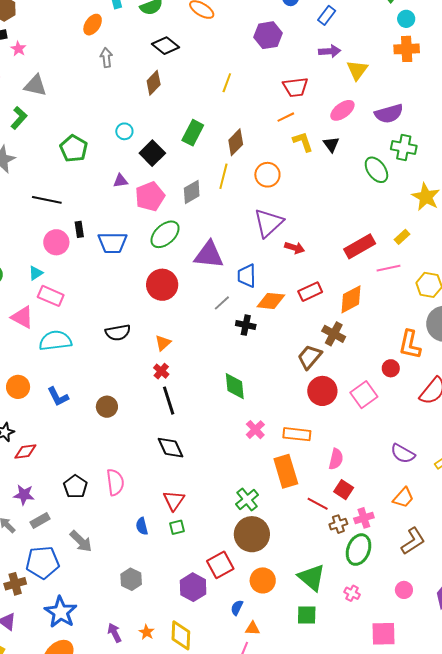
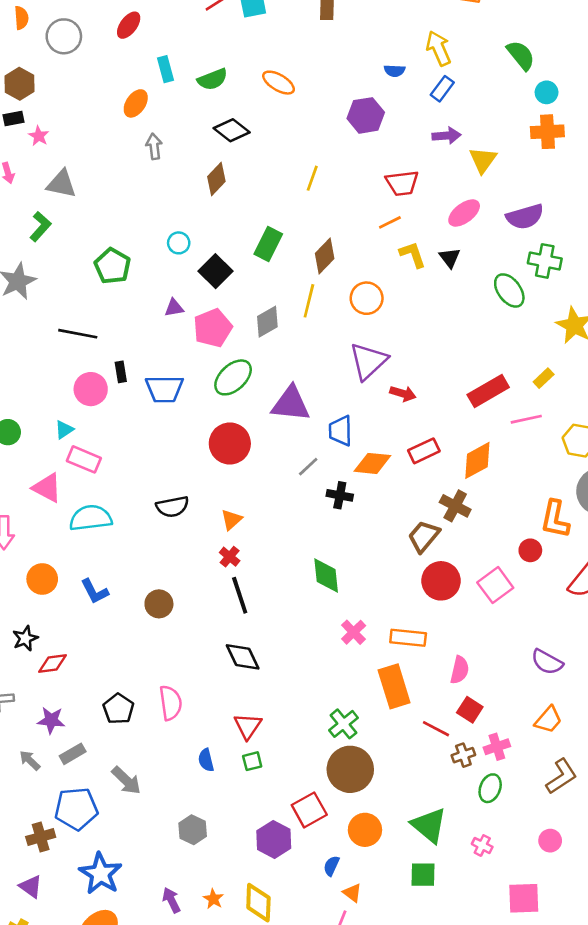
green ellipse: (358, 550) -> (490, 788), size x0.7
orange triangle: (253, 628) -> (352, 893), turned 35

